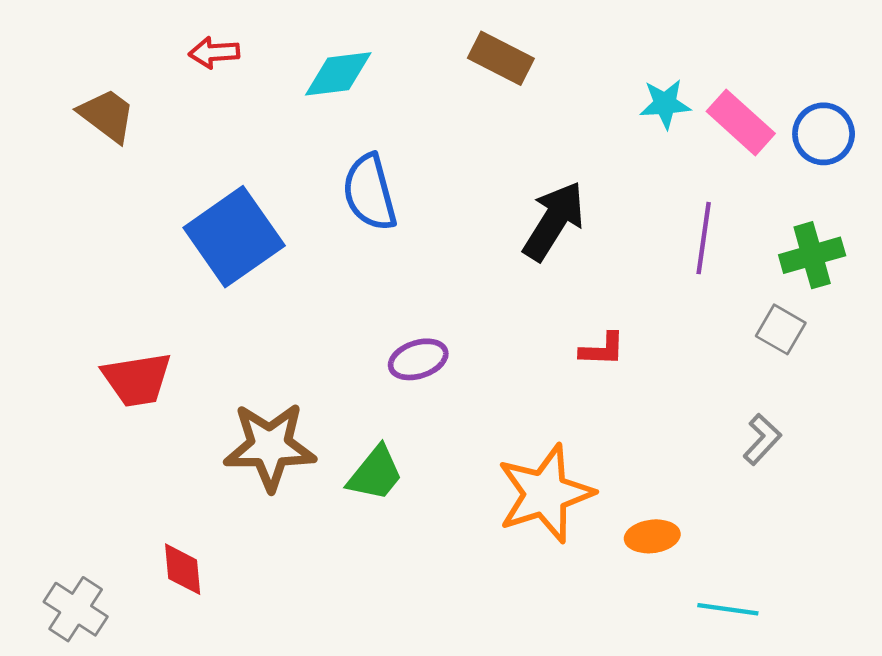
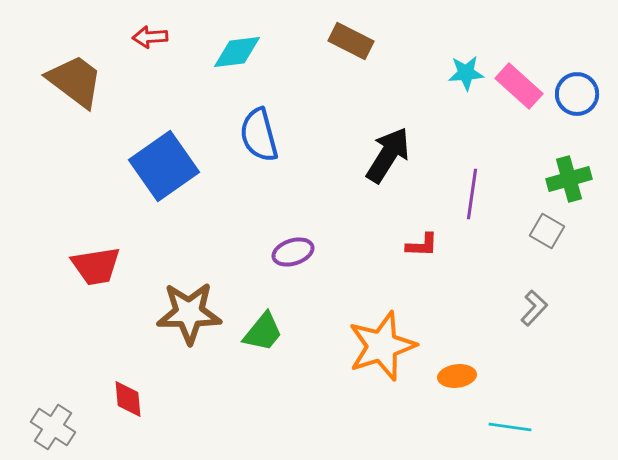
brown trapezoid: (107, 115) -> (75, 81), size x1.4
purple line: (704, 238) -> (472, 194), moved

